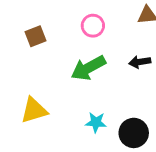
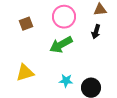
pink circle: (93, 26) -> (64, 17), size x1.5
black arrow: (140, 62) -> (96, 32), moved, turned -64

